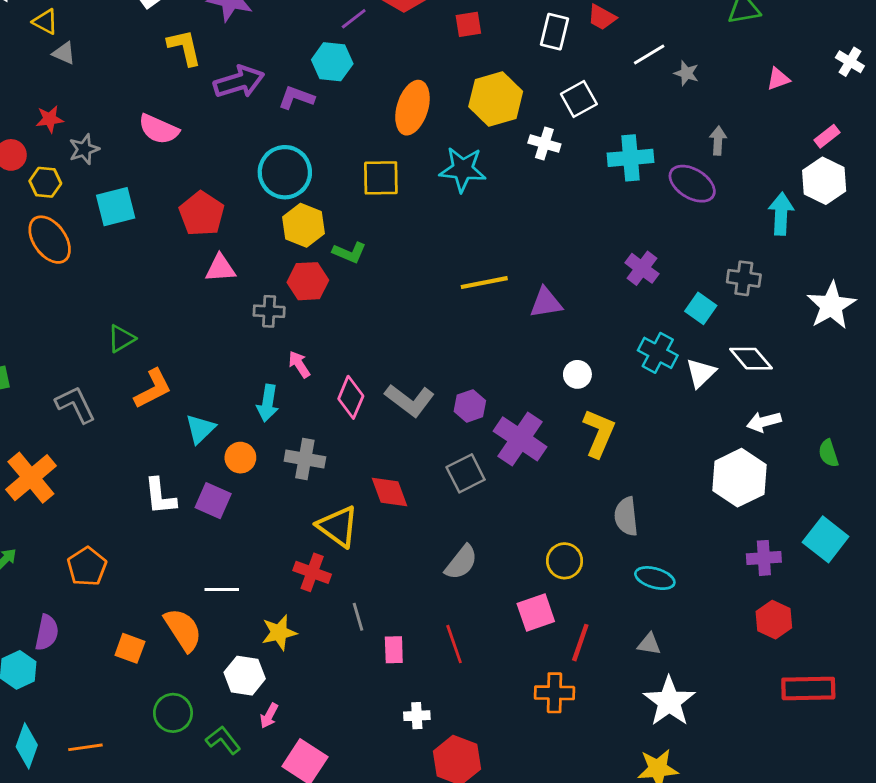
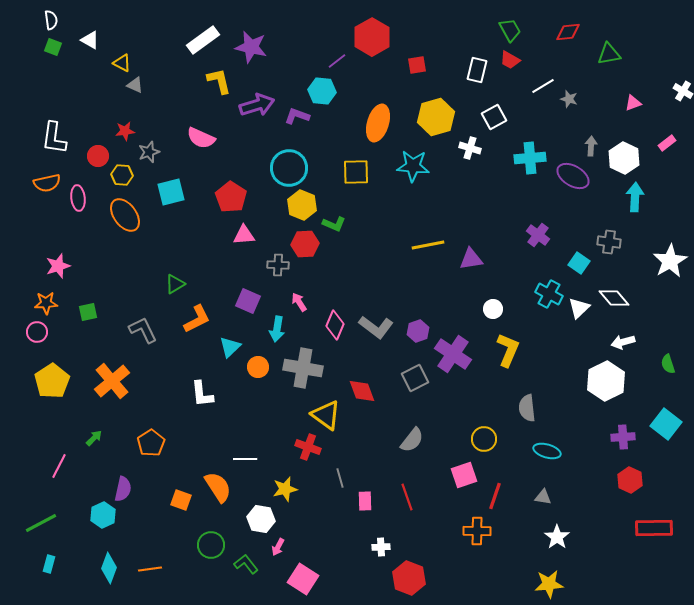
white hexagon: (824, 181) -> (624, 158), moved
gray cross: (305, 459) -> (303, 368), size x1.4
purple square: (213, 501) -> (248, 301), moved
white star: (669, 701) -> (557, 537), size x0.7

